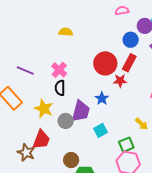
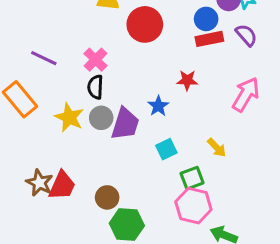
red circle: (105, 63) -> (145, 24), moved
red rectangle: (129, 63) -> (209, 39), moved, turned 48
gray circle: (66, 121) -> (101, 118), moved
cyan square: (100, 130) -> (166, 149), moved
red trapezoid: (41, 140) -> (62, 186), moved

